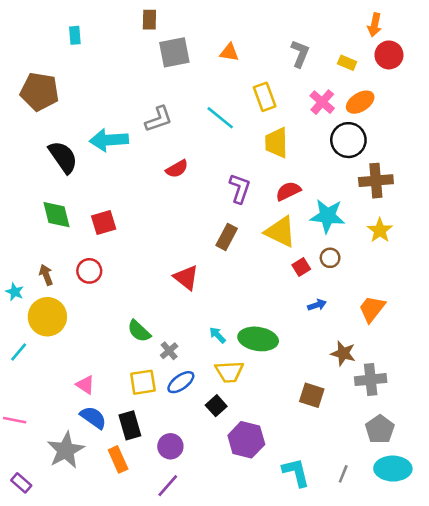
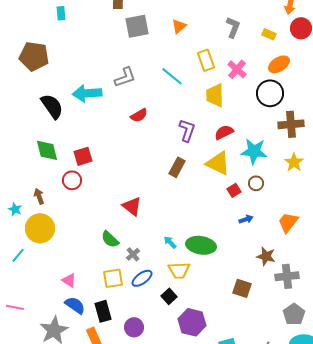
orange triangle: (229, 52) -> (179, 26), turned -49
pink cross: (322, 102) -> (237, 69), moved
red circle: (89, 271) -> (72, 180), moved
red triangle: (186, 277) -> (132, 206), moved

